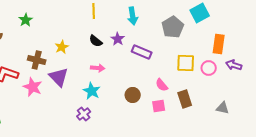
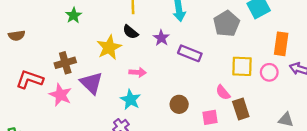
green star: (26, 20) -> (74, 15), moved
black semicircle: (96, 41) -> (130, 32), moved
yellow star: (62, 47) -> (109, 47), moved, size x1.5
brown cross: (37, 60) -> (65, 63), turned -30
pink semicircle: (162, 85) -> (223, 92), moved

